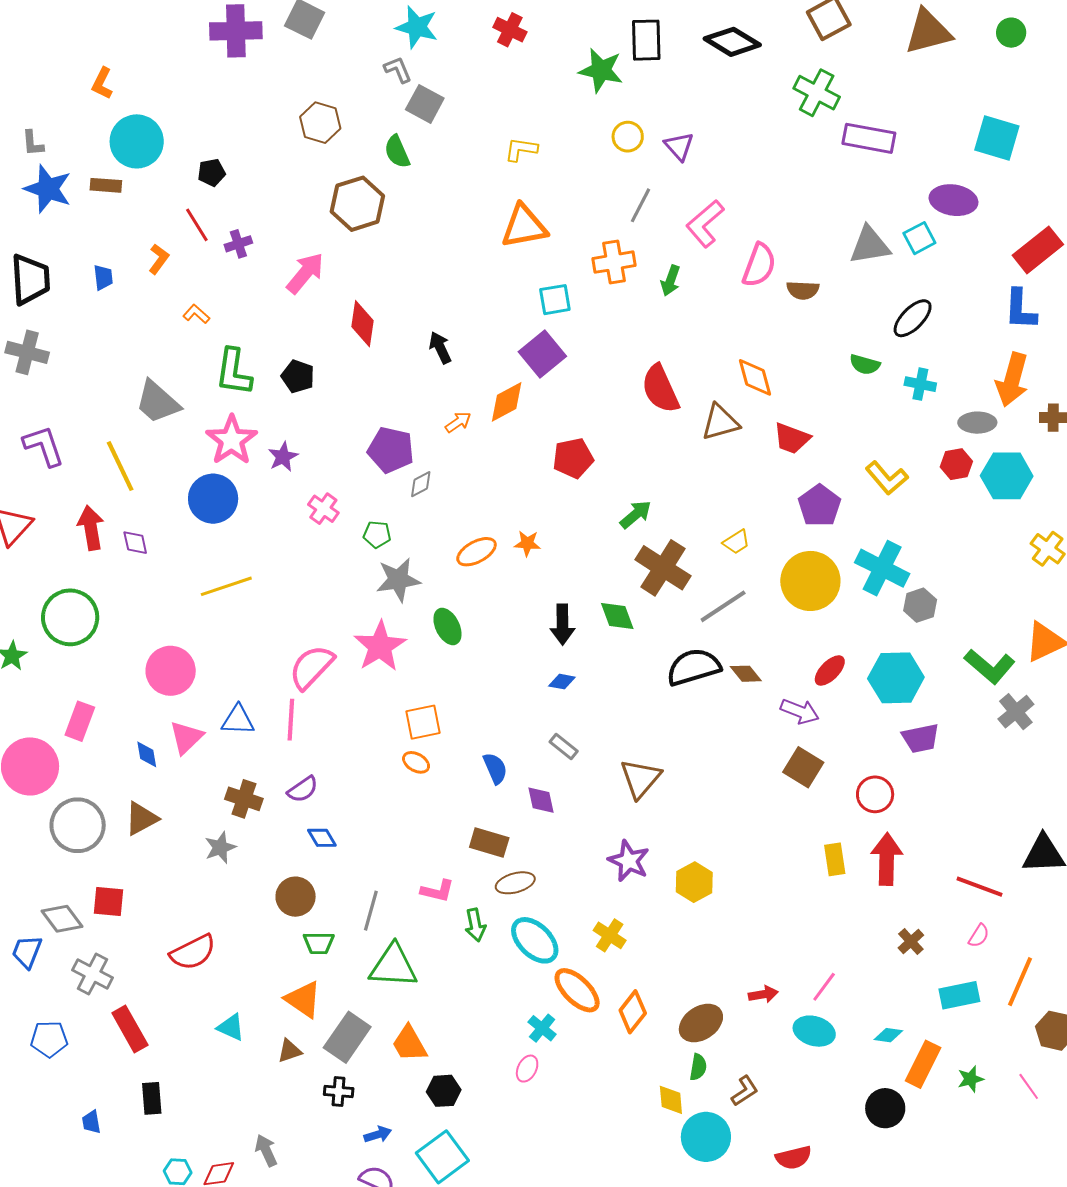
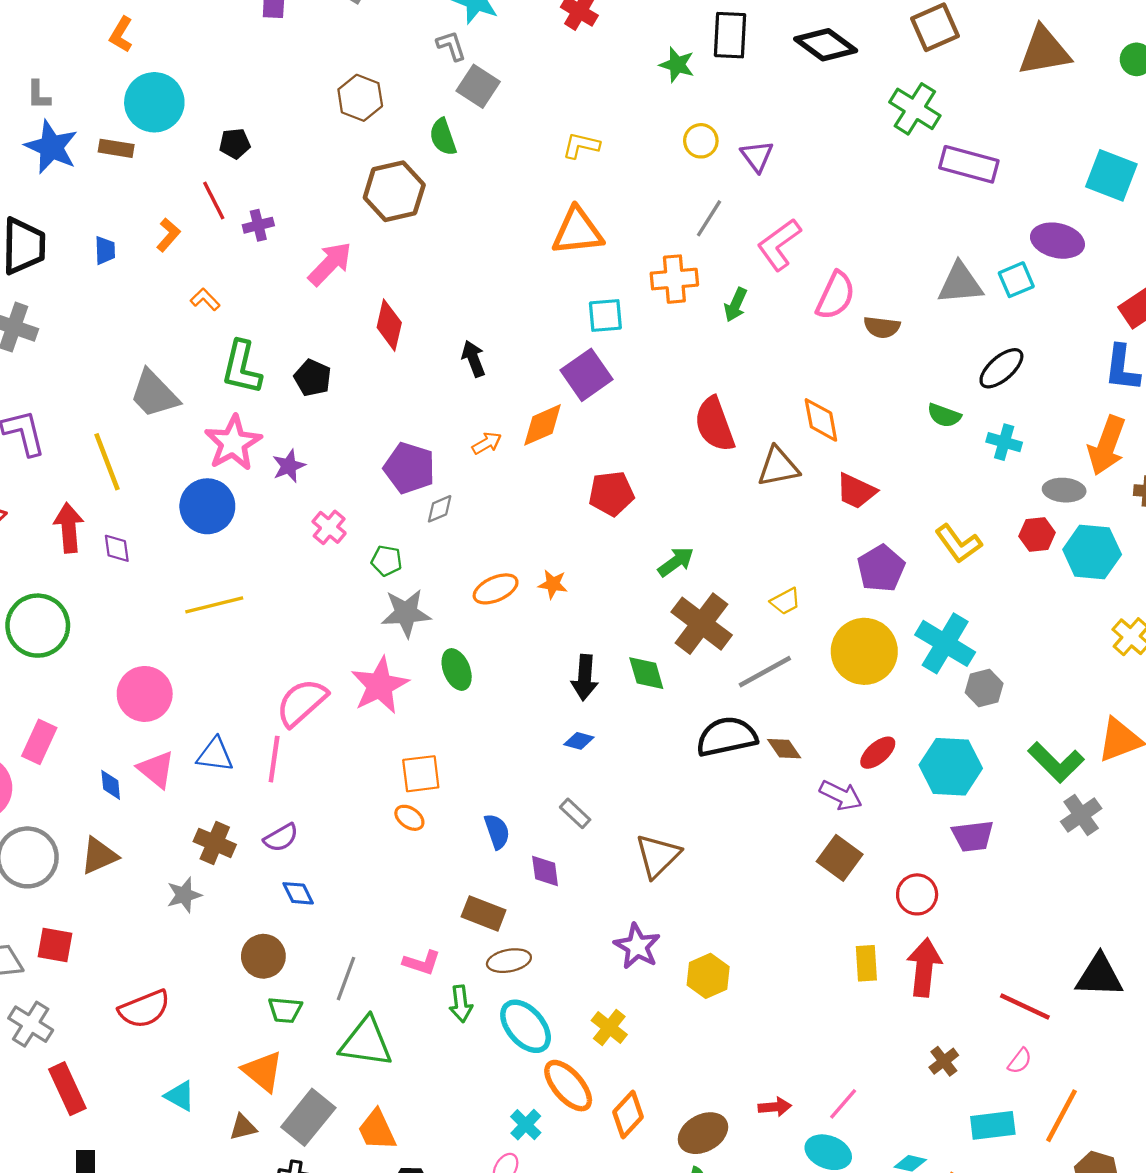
green star: (601, 70) -> (677, 65), size x0.7
pink triangle: (186, 737) -> (156, 769), turned -42

